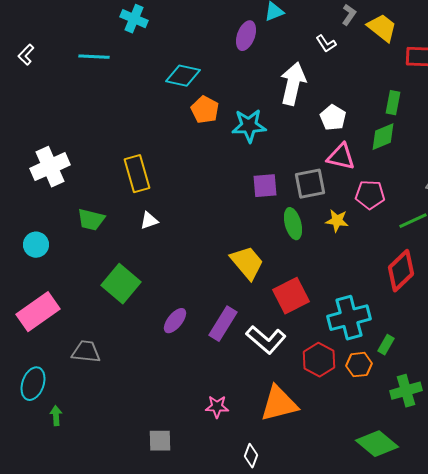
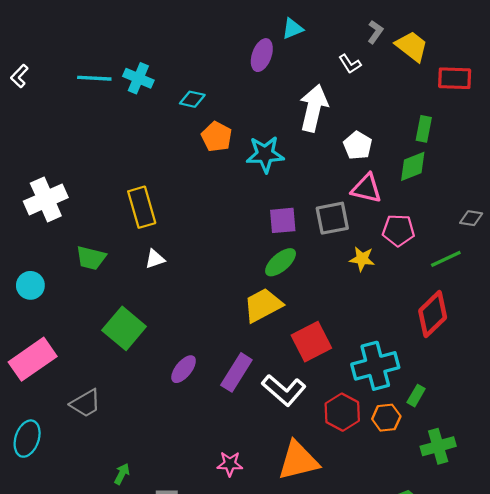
cyan cross: (134, 19) -> (138, 78), moved
cyan diamond: (183, 76) -> (192, 99), size x0.7
green ellipse: (293, 224) -> (281, 262), moved, turned 64
yellow trapezoid: (247, 263) -> (263, 305), turned -78
gray trapezoid: (86, 352) -> (85, 403), turned 144
green arrow: (56, 416) -> (122, 474), moved, turned 30

